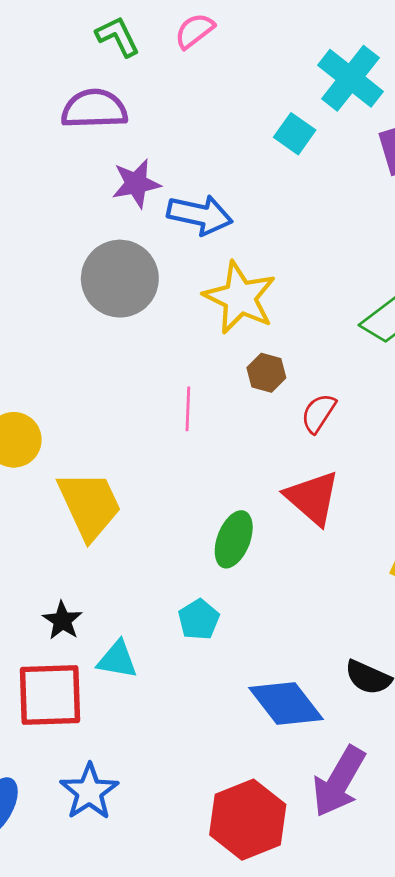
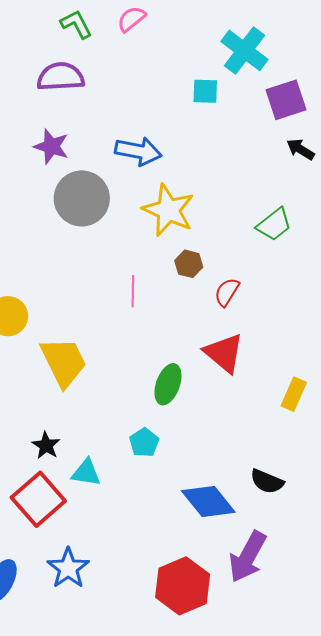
cyan square: (295, 134) -> (205, 91), turned -32
purple star: (136, 184) -> (51, 146), moved, turned 30
red square: (50, 695) -> (38, 499), turned -38

